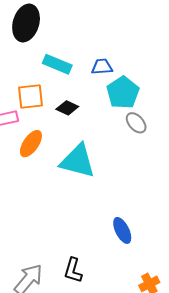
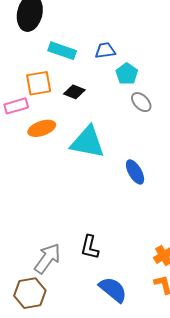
cyan pentagon: (123, 92) -> (127, 74), size x0.7
orange ellipse: (31, 144) -> (42, 128), turned 40
blue ellipse: (122, 230) -> (135, 172), moved

